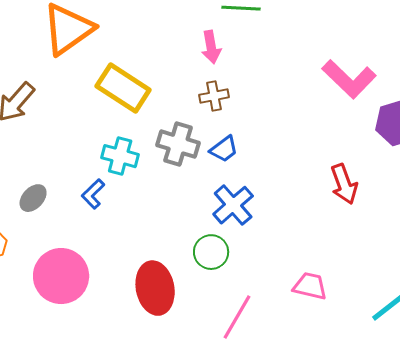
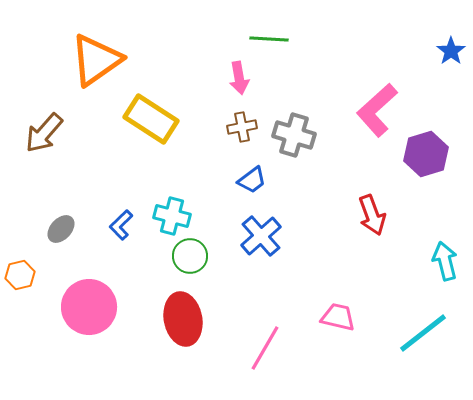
pink L-shape: (349, 79) -> (377, 110), turned 94
gray cross: (178, 144) -> (294, 135), moved
cyan cross: (120, 156) -> (172, 216), moved
green circle: (211, 252) -> (190, 256), moved

